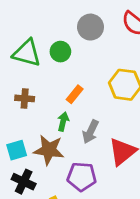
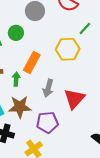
orange rectangle: (75, 94) -> (32, 63), size x1.5
green arrow: (63, 122) -> (16, 79), moved

